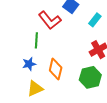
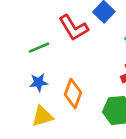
green line: (36, 40) -> (39, 48), moved, turned 56

